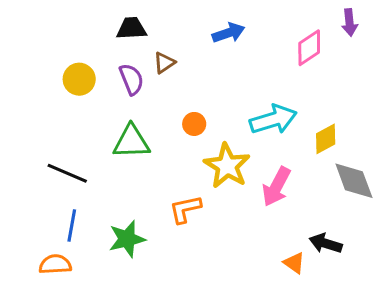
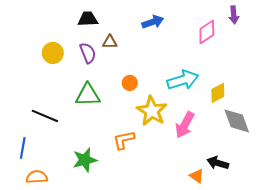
brown triangle: (164, 63) -> (110, 42), turned 35
blue line: (72, 226) -> (23, 148), moved

